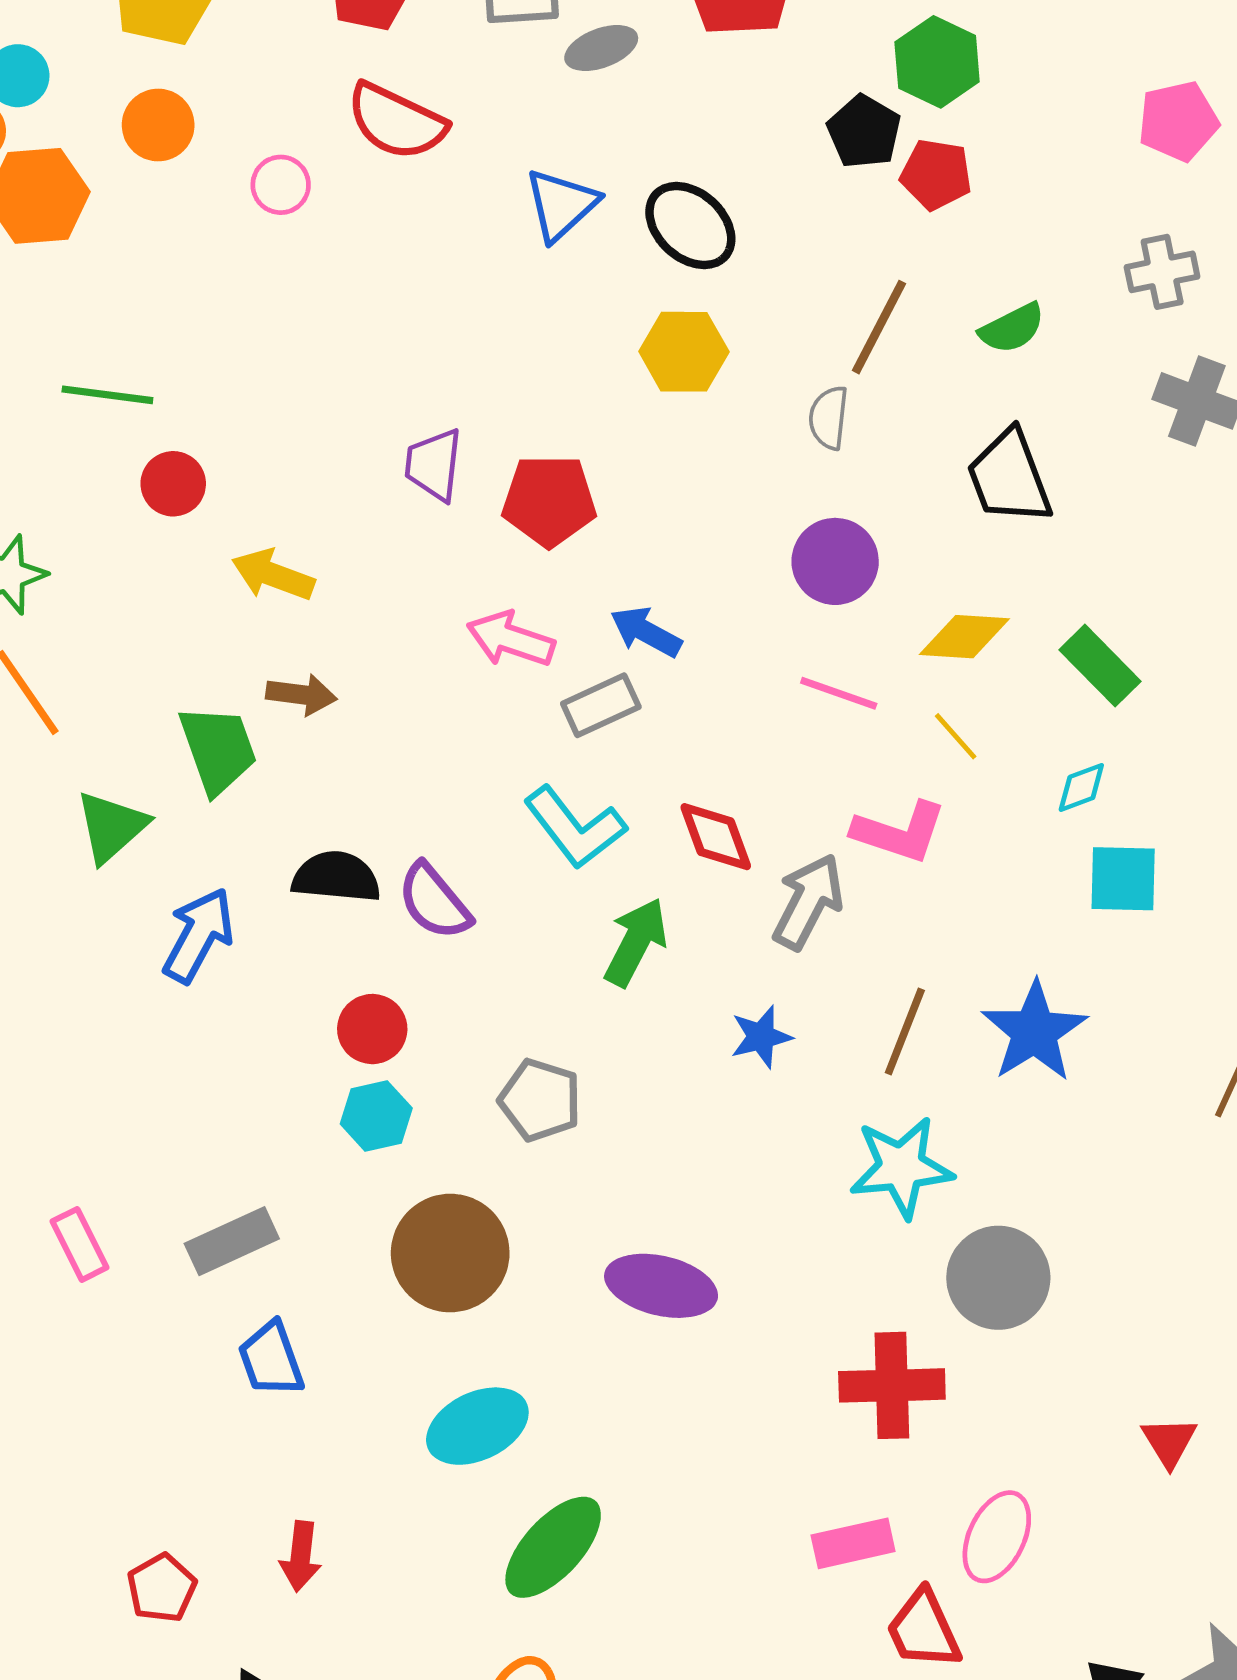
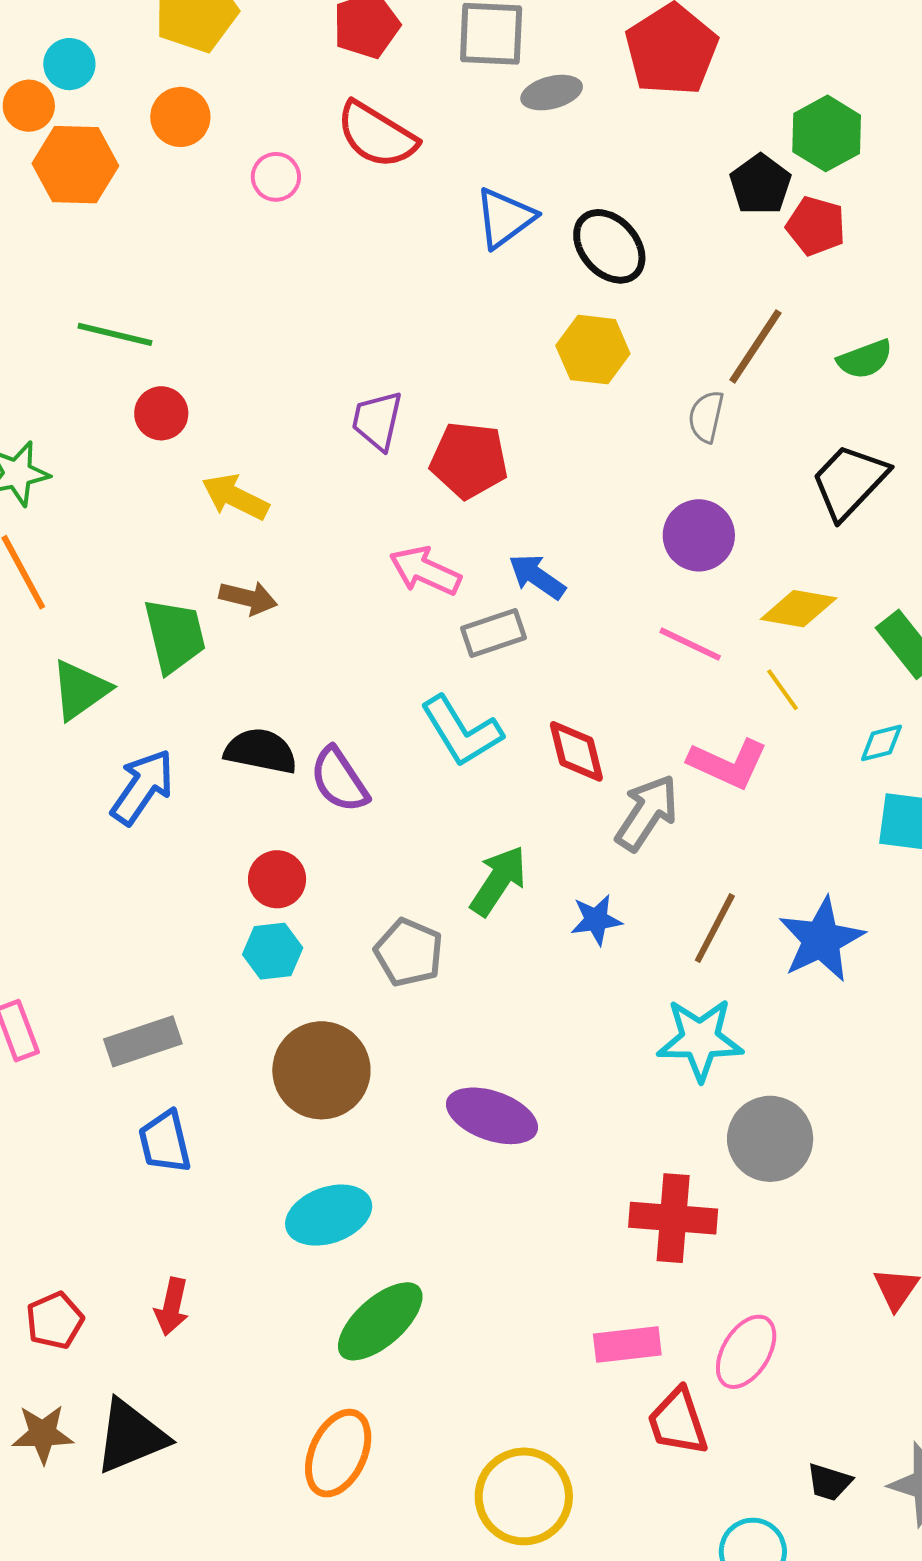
black trapezoid: (1009, 477) -> (849, 481), turned 58
green arrow: (636, 942) -> (498, 881), moved

